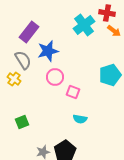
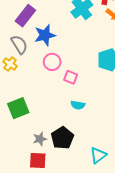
green square: (22, 122) -> (18, 108), size x1.5

